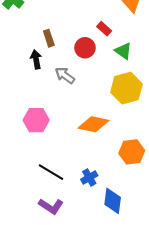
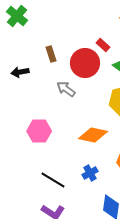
red circle: (85, 48) -> (85, 63), size x1.5
black arrow: (36, 59) -> (20, 72), moved, turned -90
blue cross: (89, 177) -> (90, 173), moved

